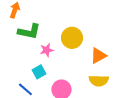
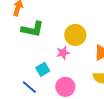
pink star: (47, 50) -> (63, 53), moved

